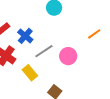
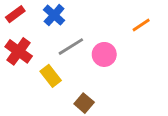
blue cross: (25, 36) -> (54, 15), moved

